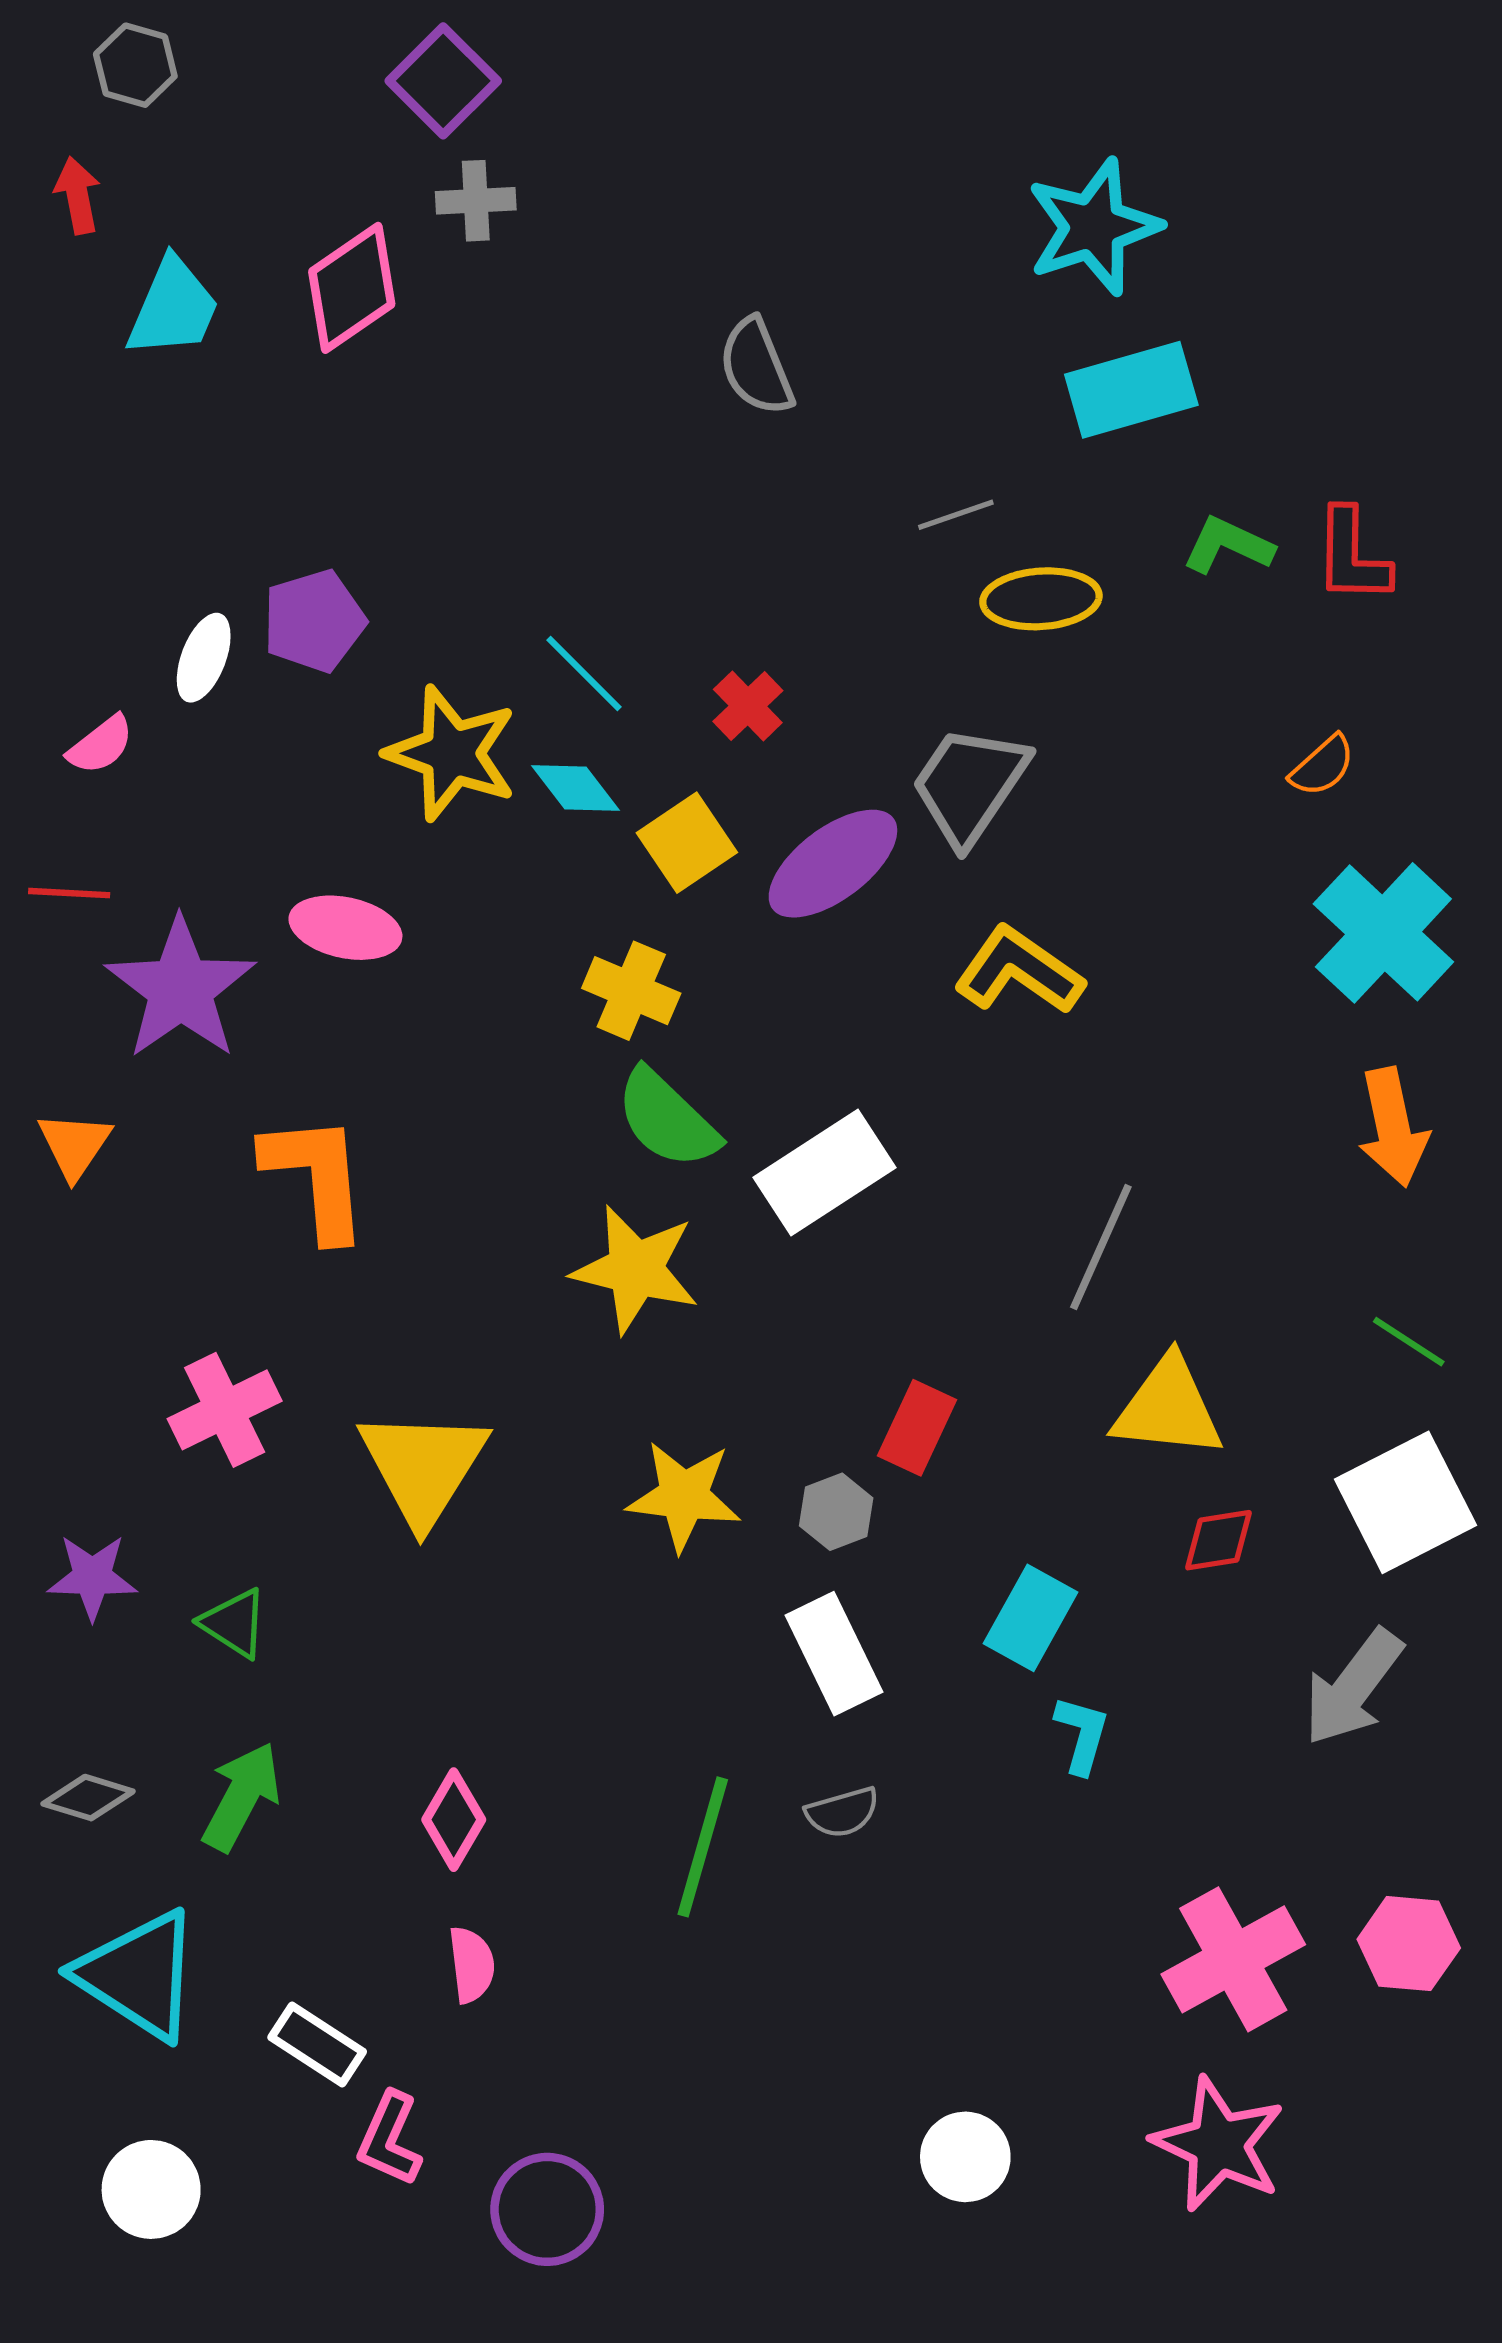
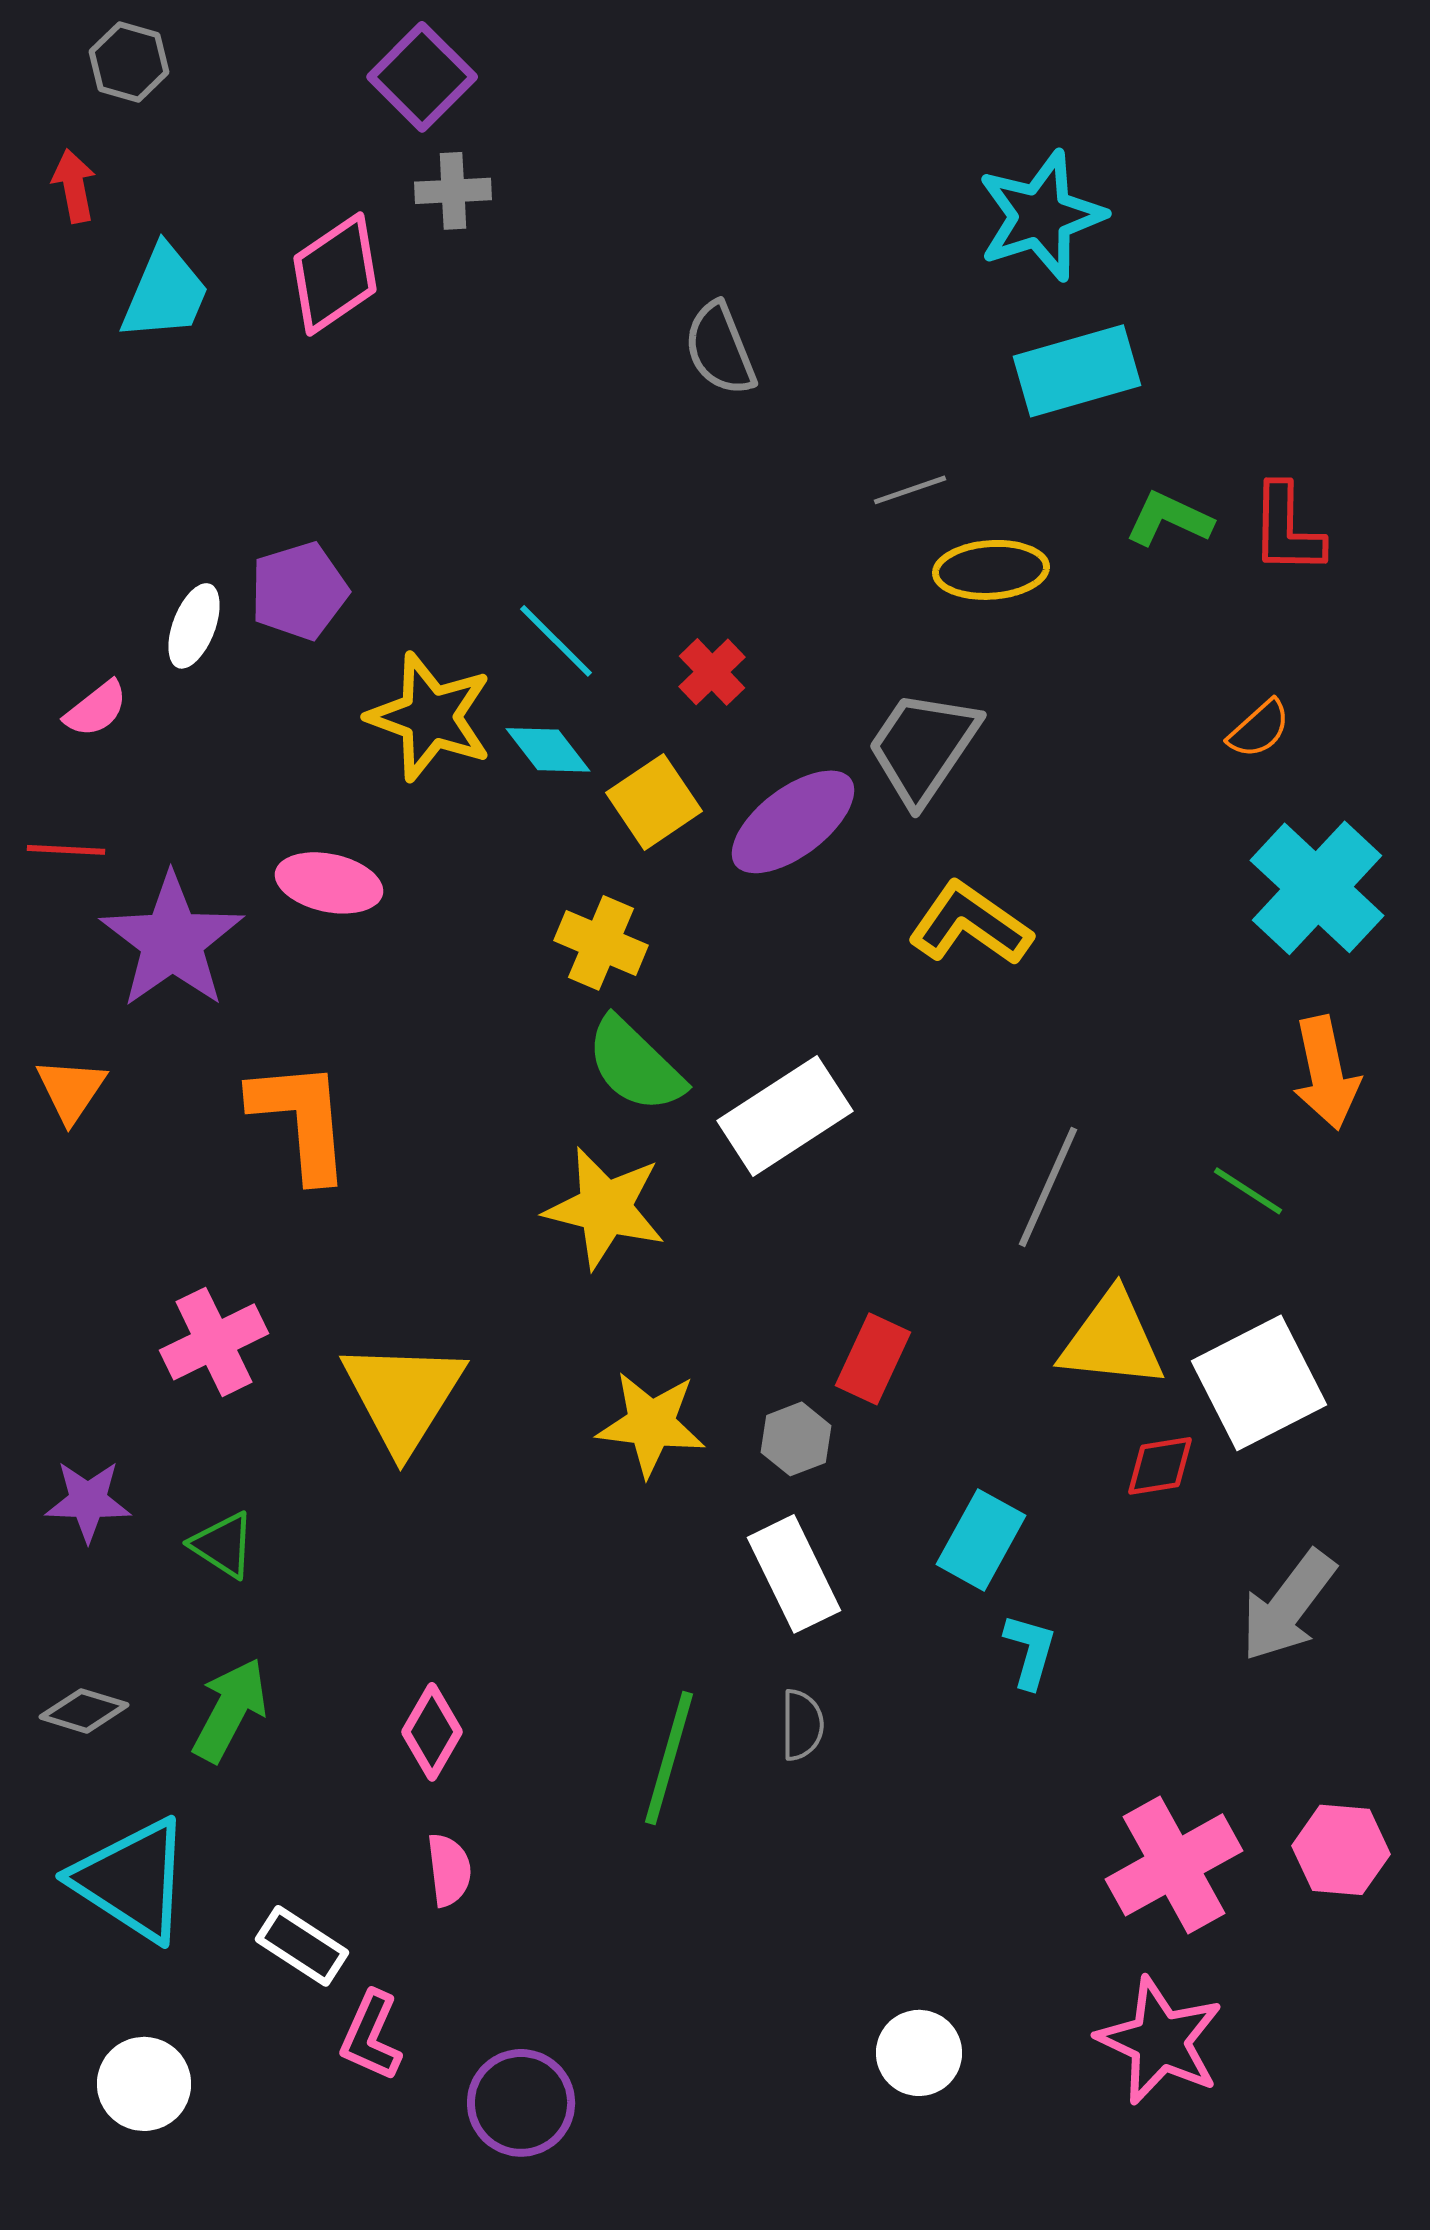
green line: (1409, 1342) -> (1248, 1191), moved
white square: (1406, 1502) -> (1259, 1383), moved
gray semicircle: (842, 1812) -> (802, 1725), turned -74

